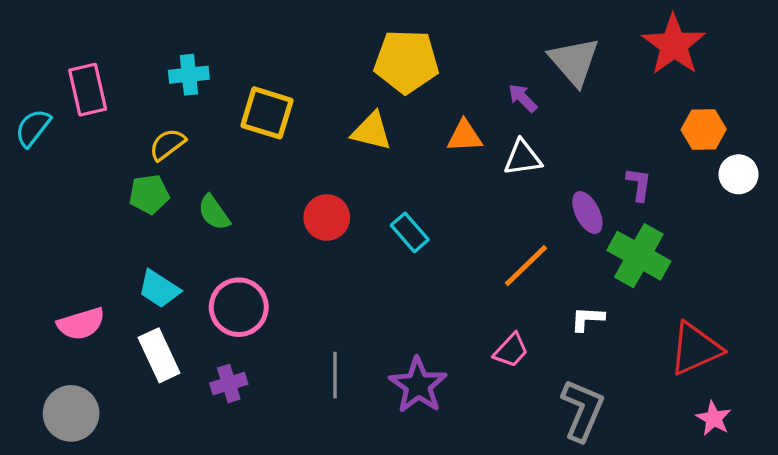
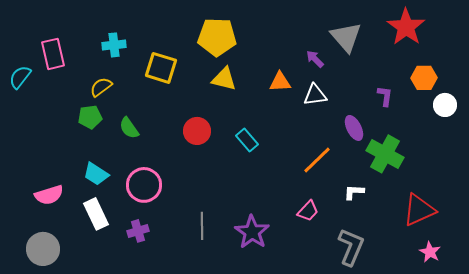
yellow pentagon: (406, 61) -> (217, 37), moved
purple L-shape: (639, 184) -> (385, 96), moved

